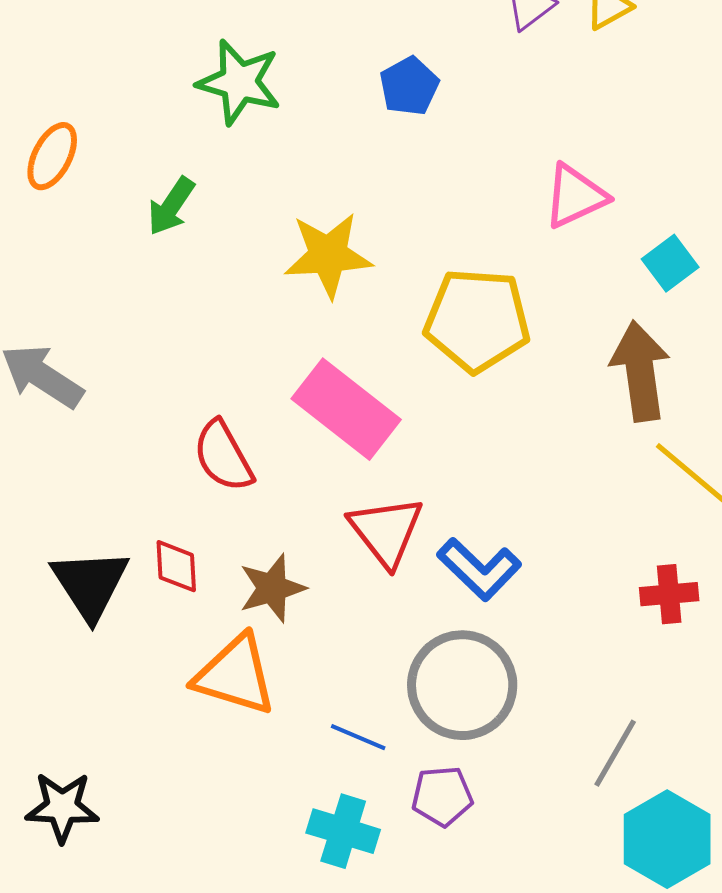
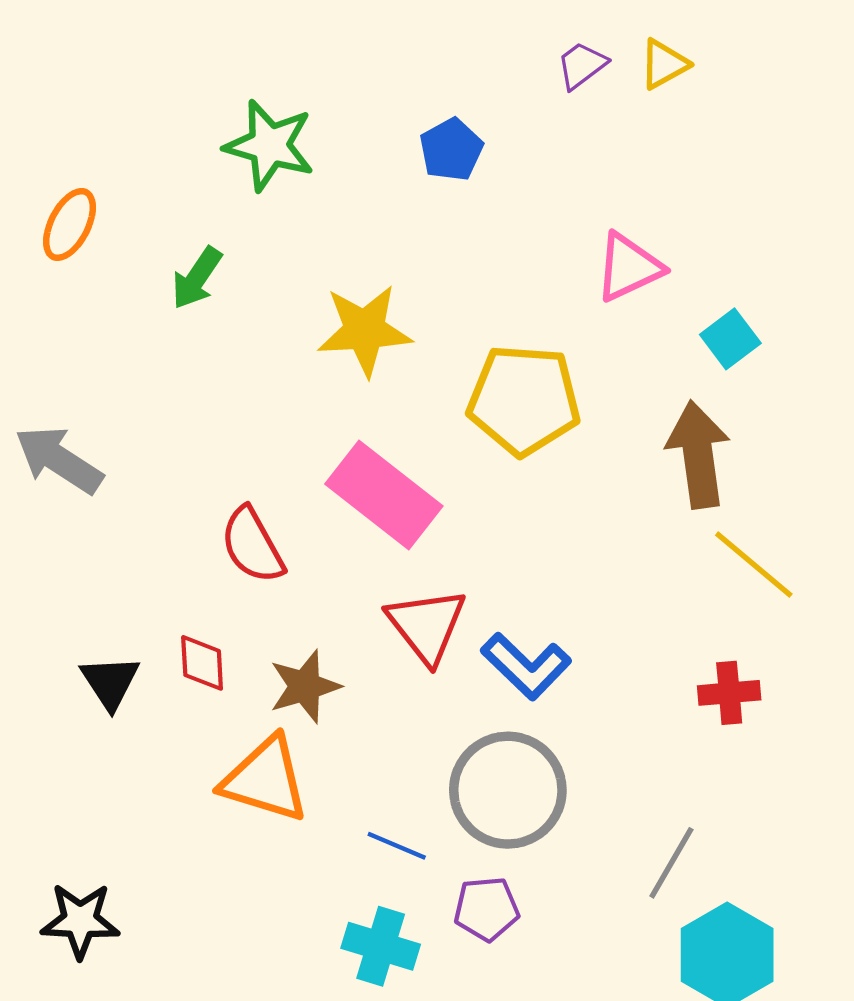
black triangle: (90, 584) -> (110, 682), size x0.7

